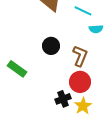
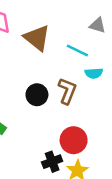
brown L-shape: (80, 56) -> (67, 91), moved

